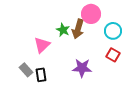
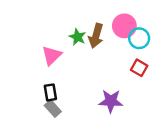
pink circle: (91, 14) -> (124, 26), moved
purple star: (82, 68) -> (111, 101), moved
gray rectangle: (26, 70) -> (53, 108), moved

